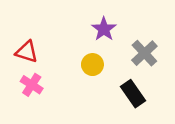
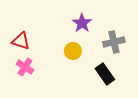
gray cross: (144, 53) -> (114, 42), turned 30

